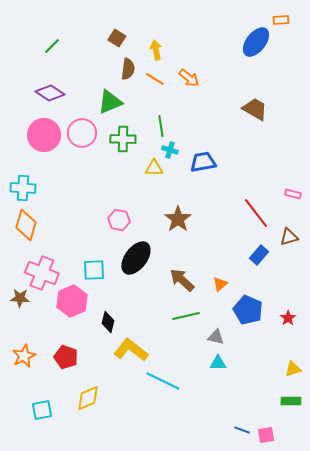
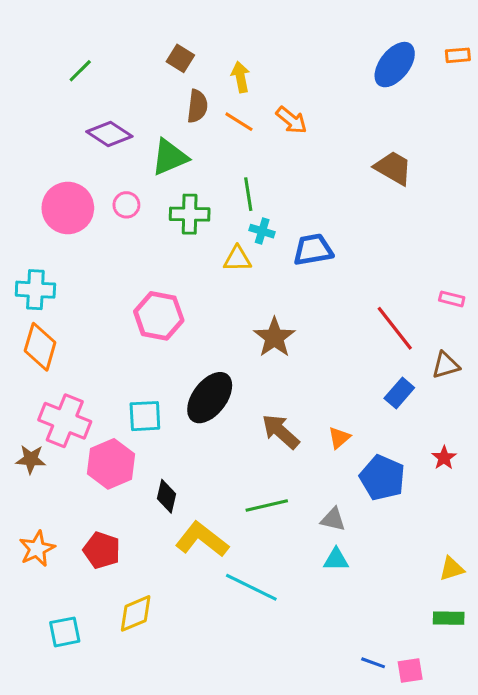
orange rectangle: (281, 20) -> (458, 55), moved
purple diamond: (50, 93) -> (109, 134), moved
pink circle: (82, 133) -> (126, 205), size x0.6
pink hexagon: (119, 220) -> (159, 316), moved, size x1.4
green line: (186, 316) -> (267, 506), moved
red star: (288, 318) -> (444, 458), moved

